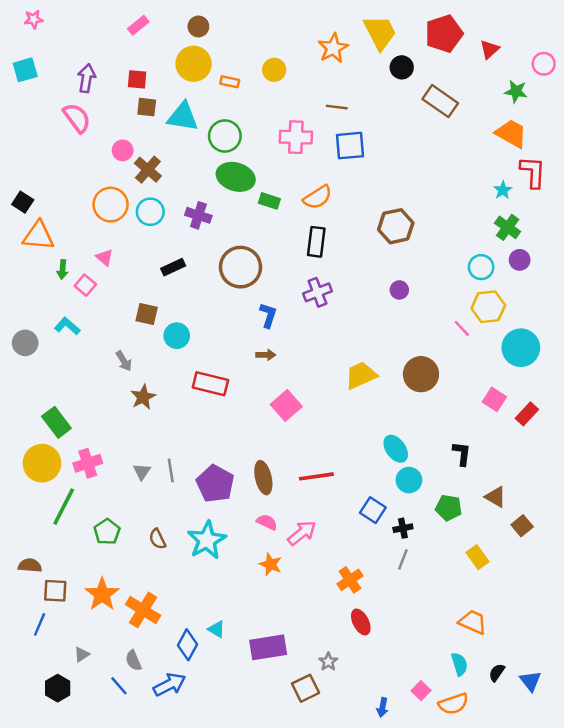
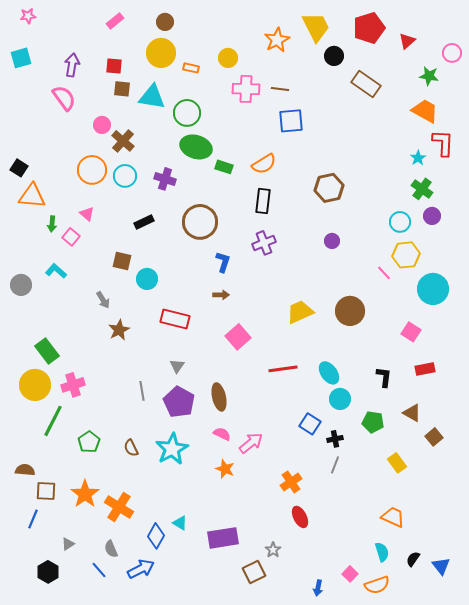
pink cross: (296, 137) -> (246, 89), moved
red rectangle: (527, 414) -> (425, 369), moved, turned 36
gray triangle: (142, 472) -> (177, 366), moved
red line: (316, 476) -> (283, 369), moved

